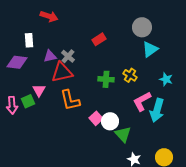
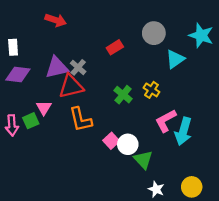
gray circle: (142, 27) -> (154, 33), moved
white rectangle: (29, 40) -> (13, 47), moved
purple triangle: (50, 56) -> (57, 67), size x1.5
green cross: (106, 79) -> (123, 95), turned 35
cyan star: (166, 79) -> (201, 35), moved, size x1.5

